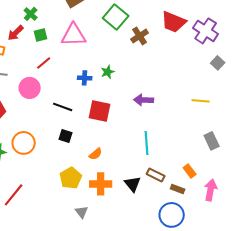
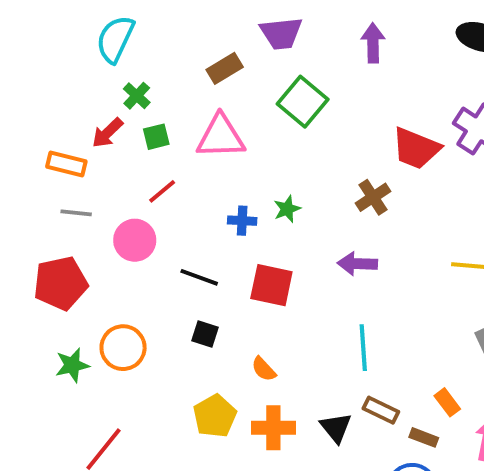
red trapezoid: (174, 22) -> (416, 148), moved
brown cross: (140, 36) -> (373, 197), moved
orange semicircle: (96, 154) -> (264, 369), turned 88

